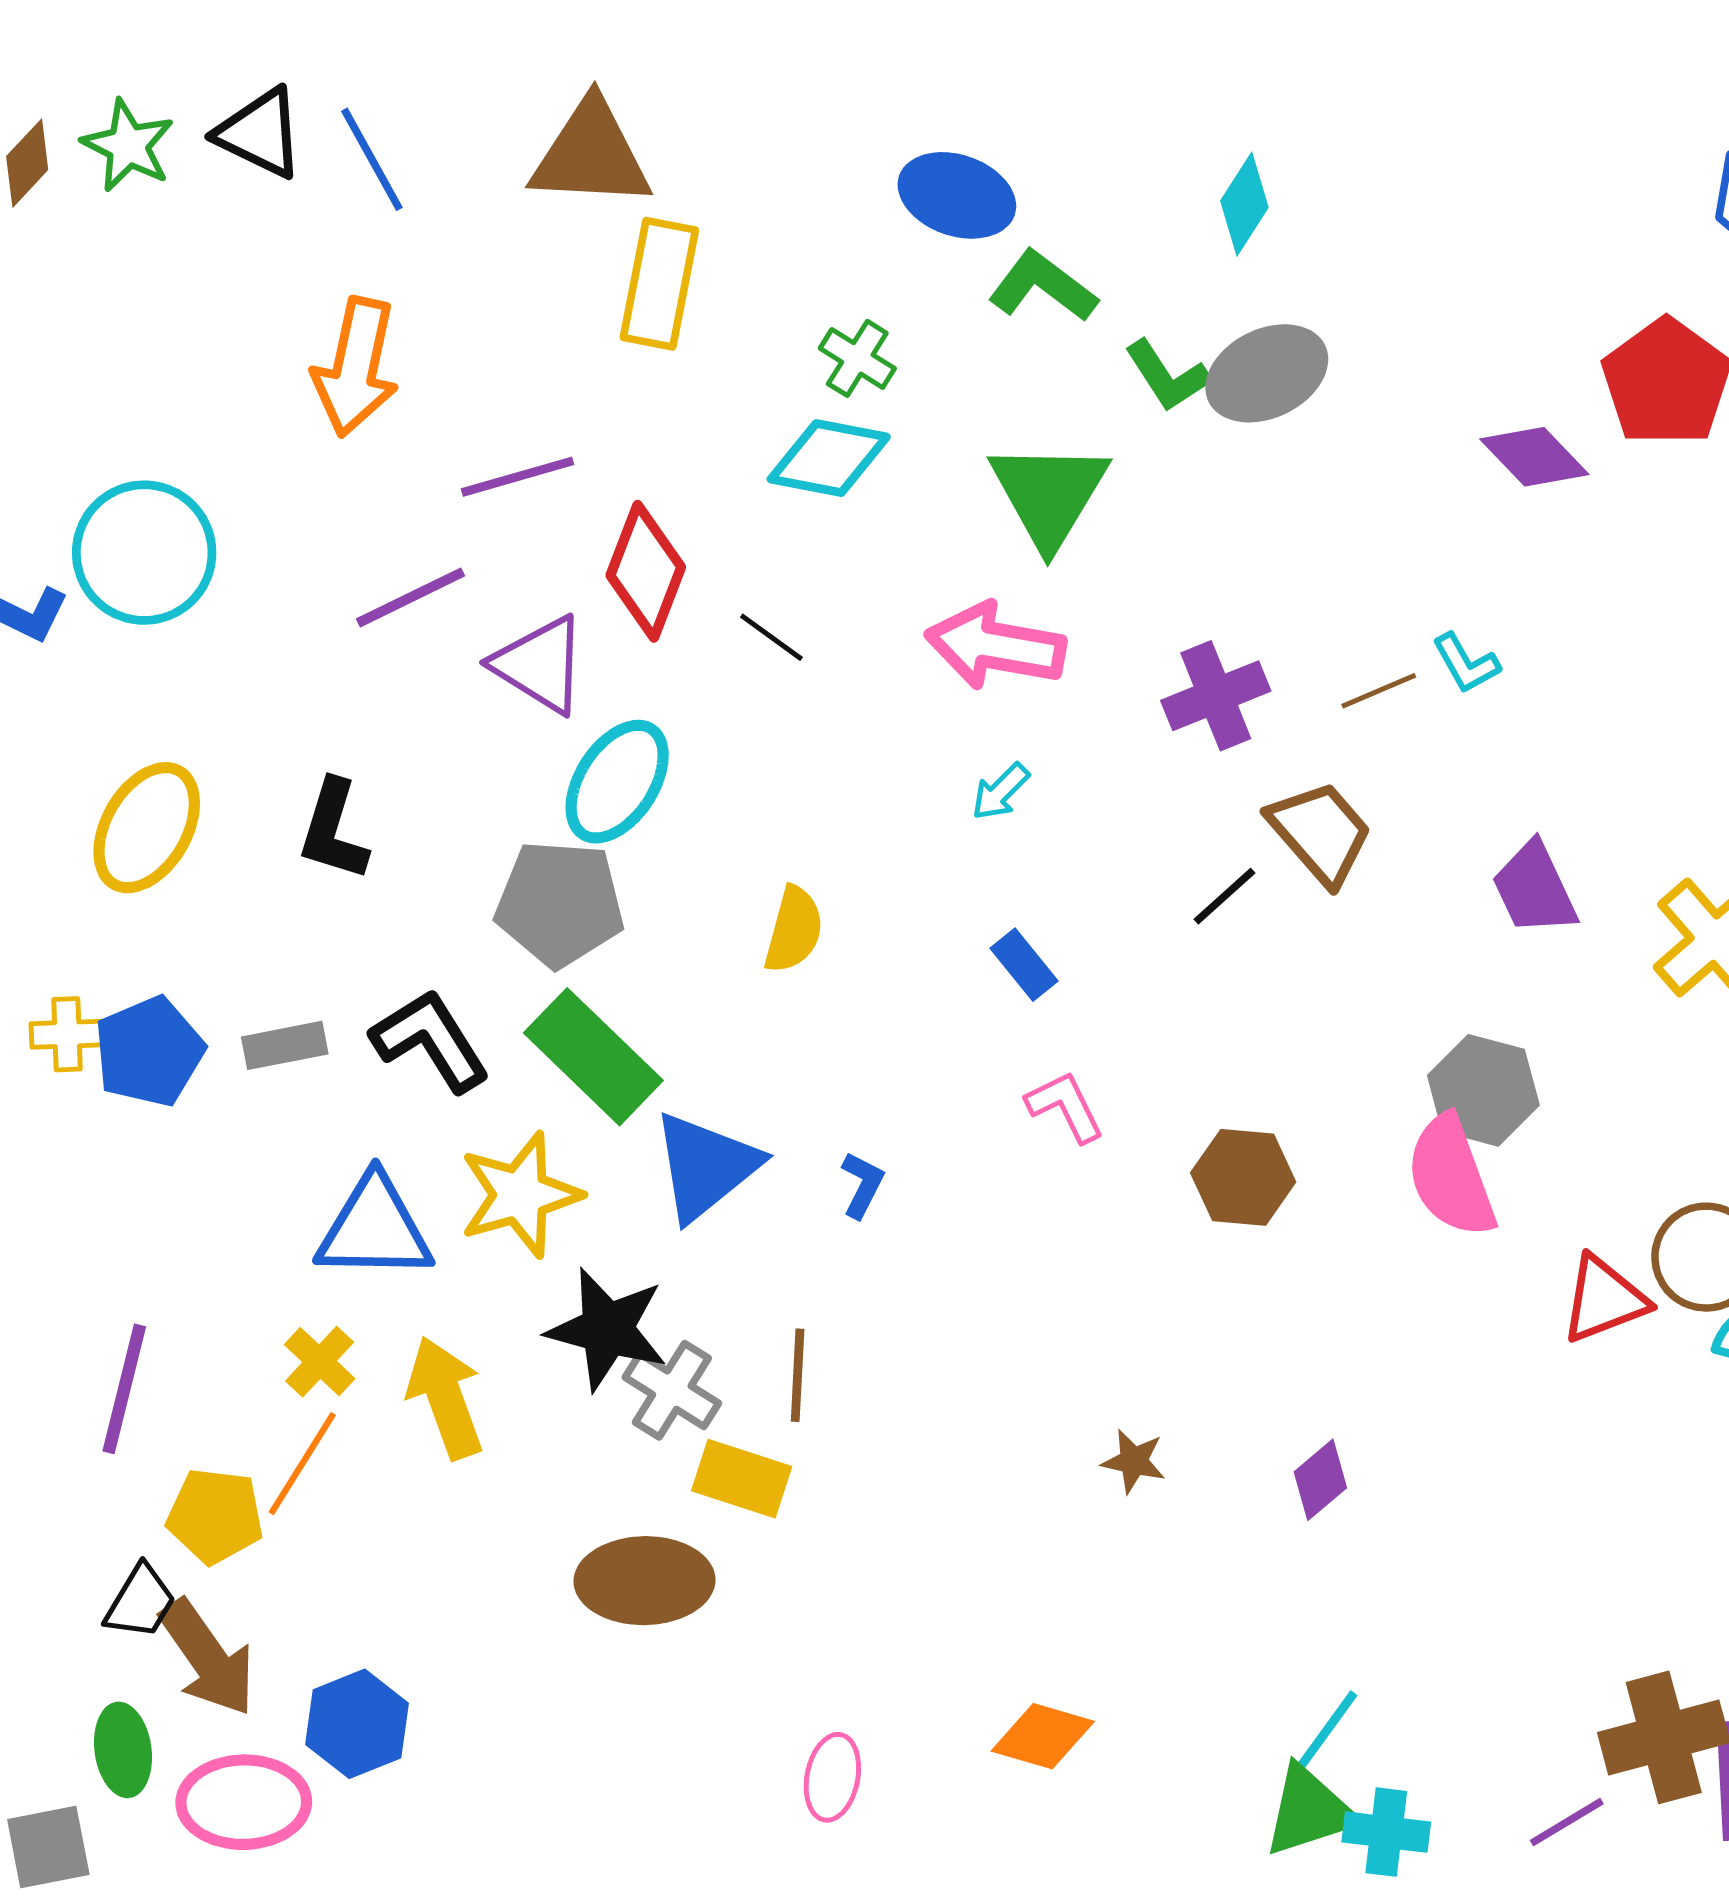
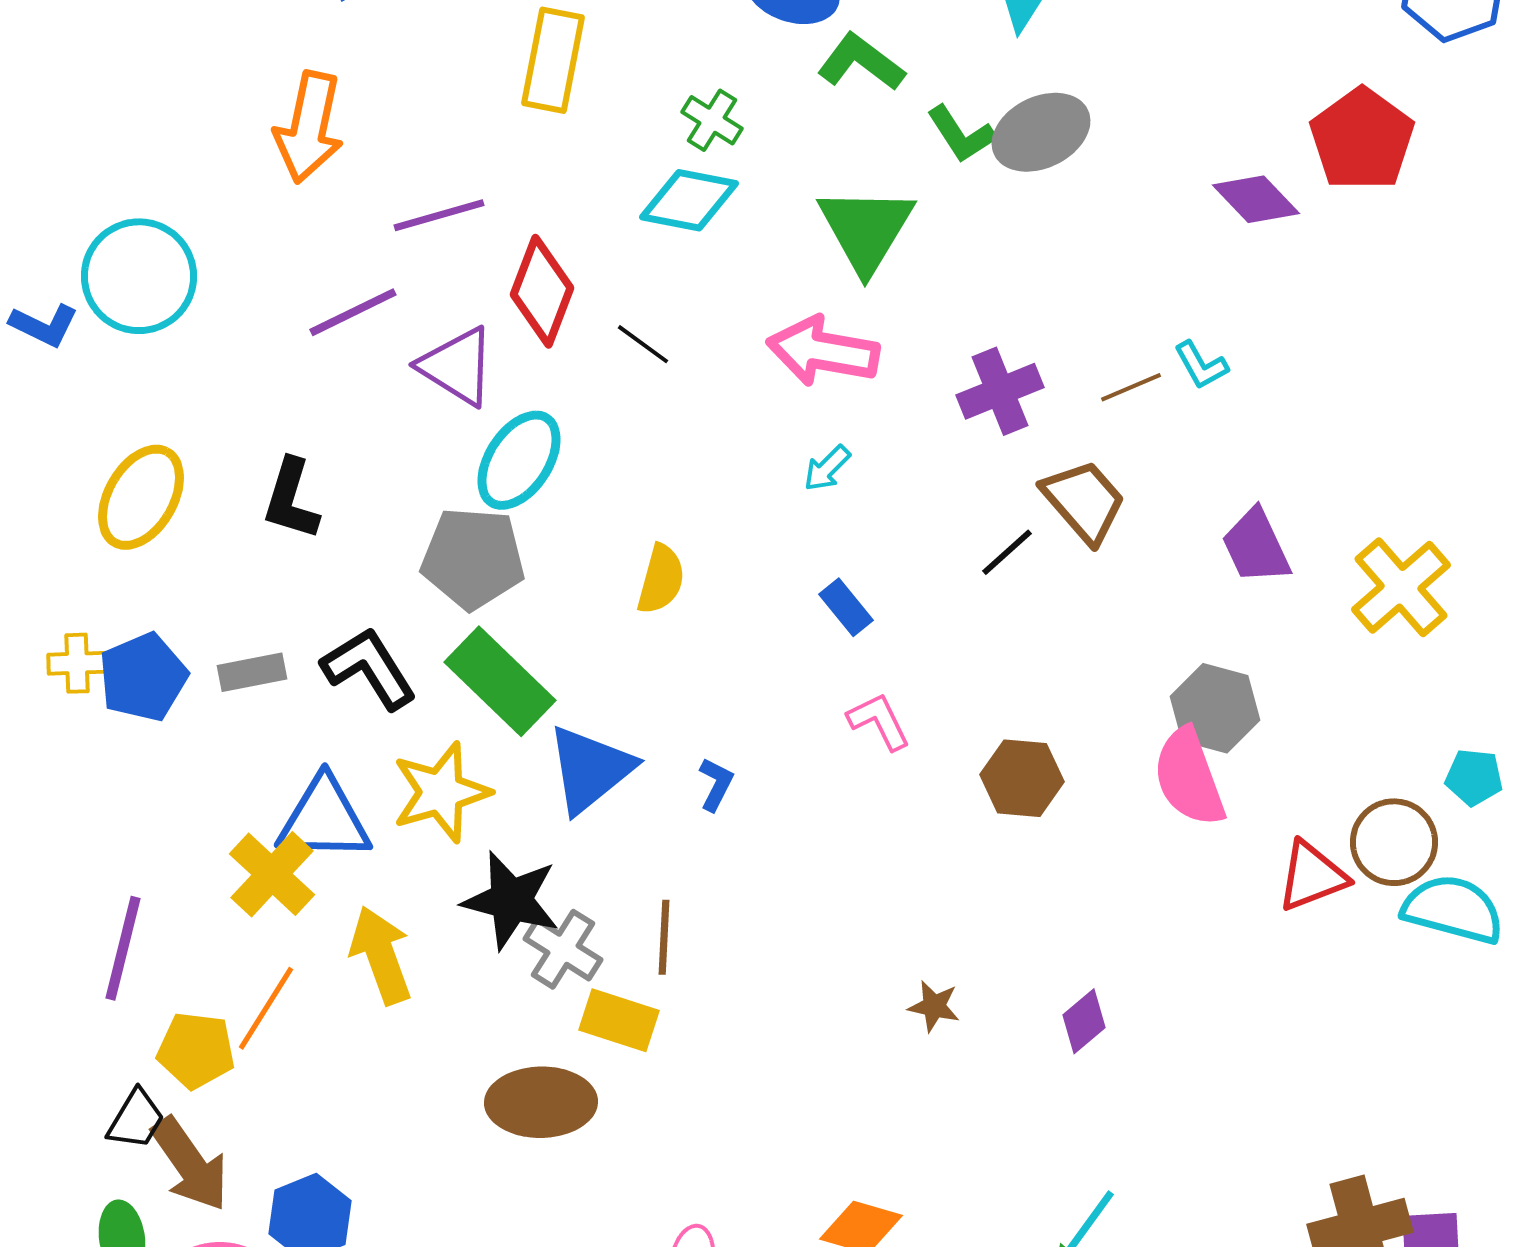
yellow cross: (320, 1362) -> (272, 874), moved, size x1.5

